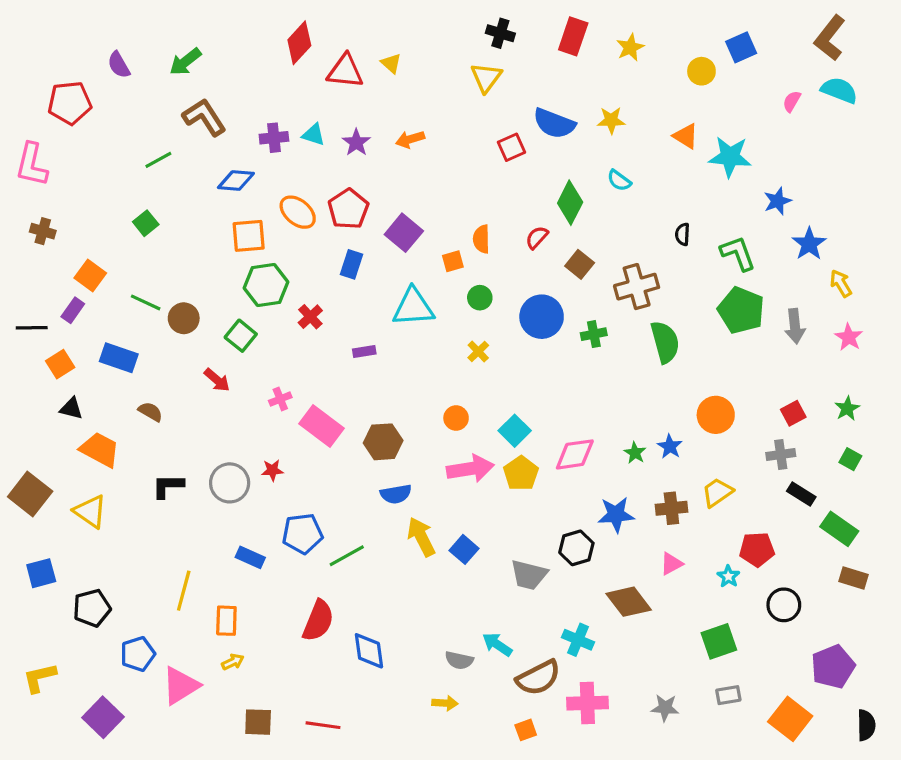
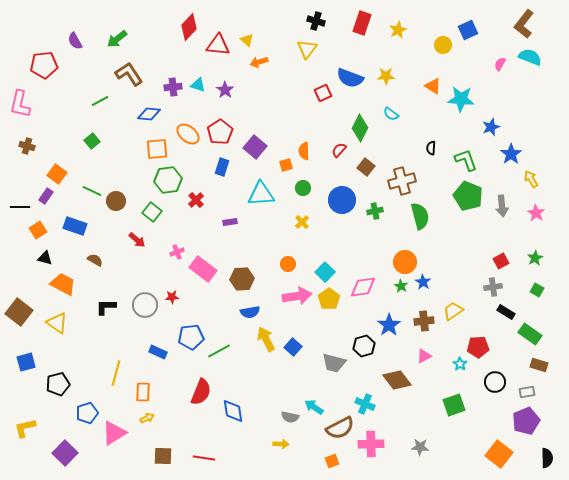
orange arrow: (410, 139) -> (259, 62), moved
orange circle: (716, 415) -> (405, 262), moved
blue star: (616, 515) -> (389, 325), turned -30
gray rectangle: (728, 695) -> (527, 392), moved

